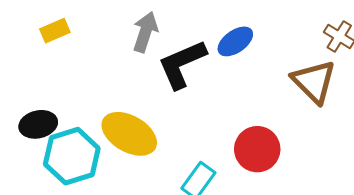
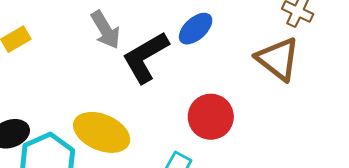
gray arrow: (145, 32) -> (105, 30), turned 138
red circle: (257, 149) -> (211, 117), moved

